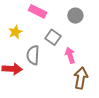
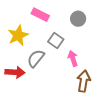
yellow star: (15, 32) -> (18, 35), size x1.5
gray semicircle: (33, 55) -> (36, 58), turned 36

